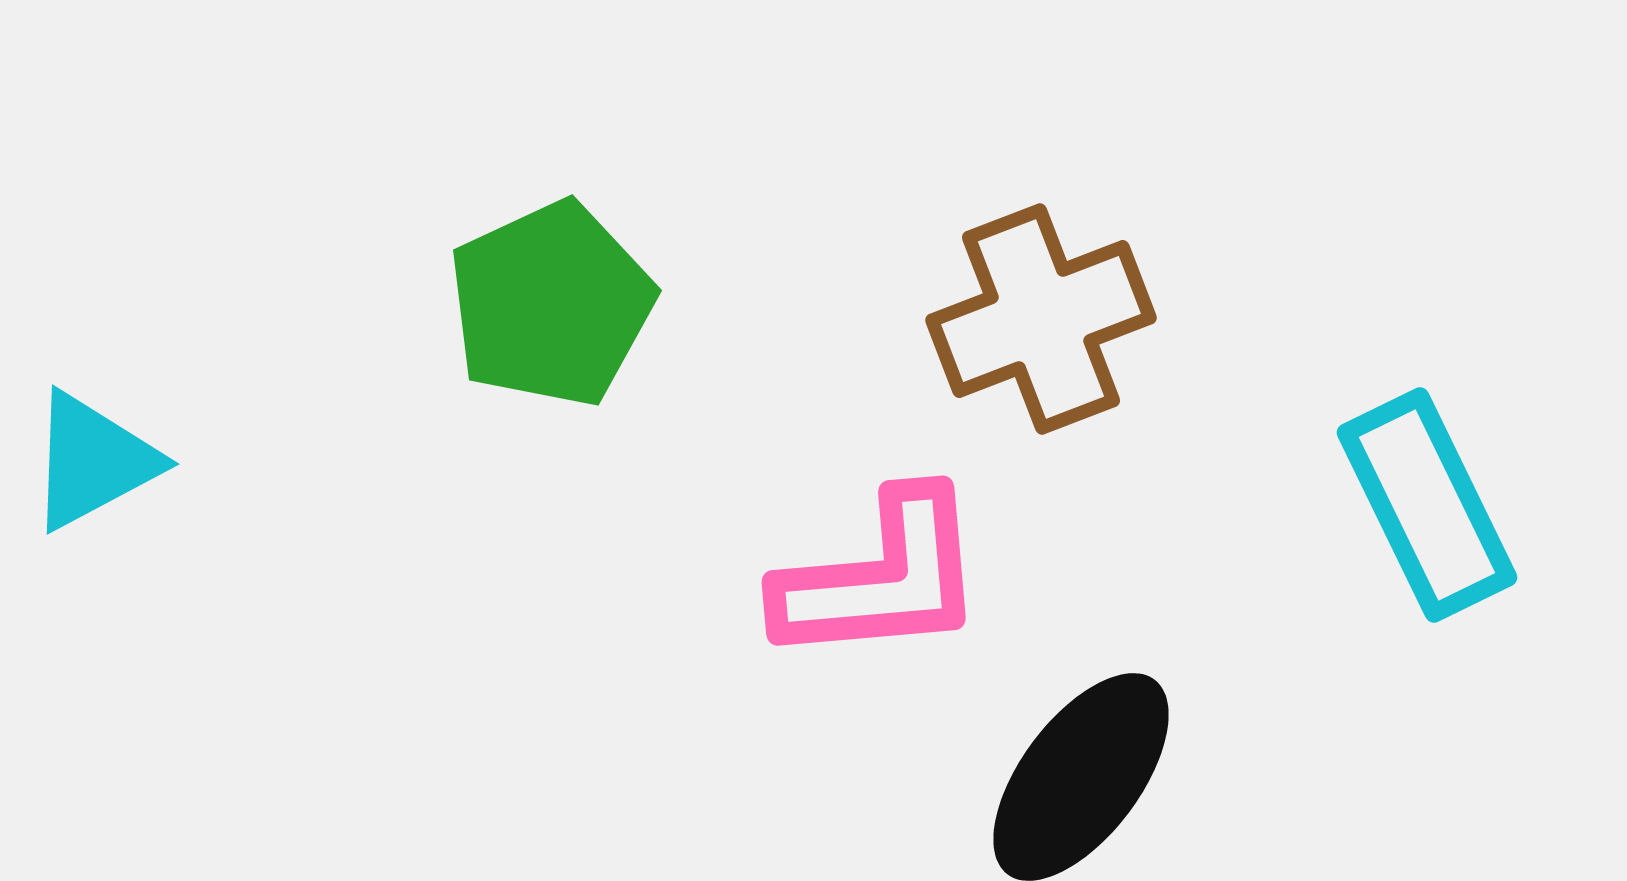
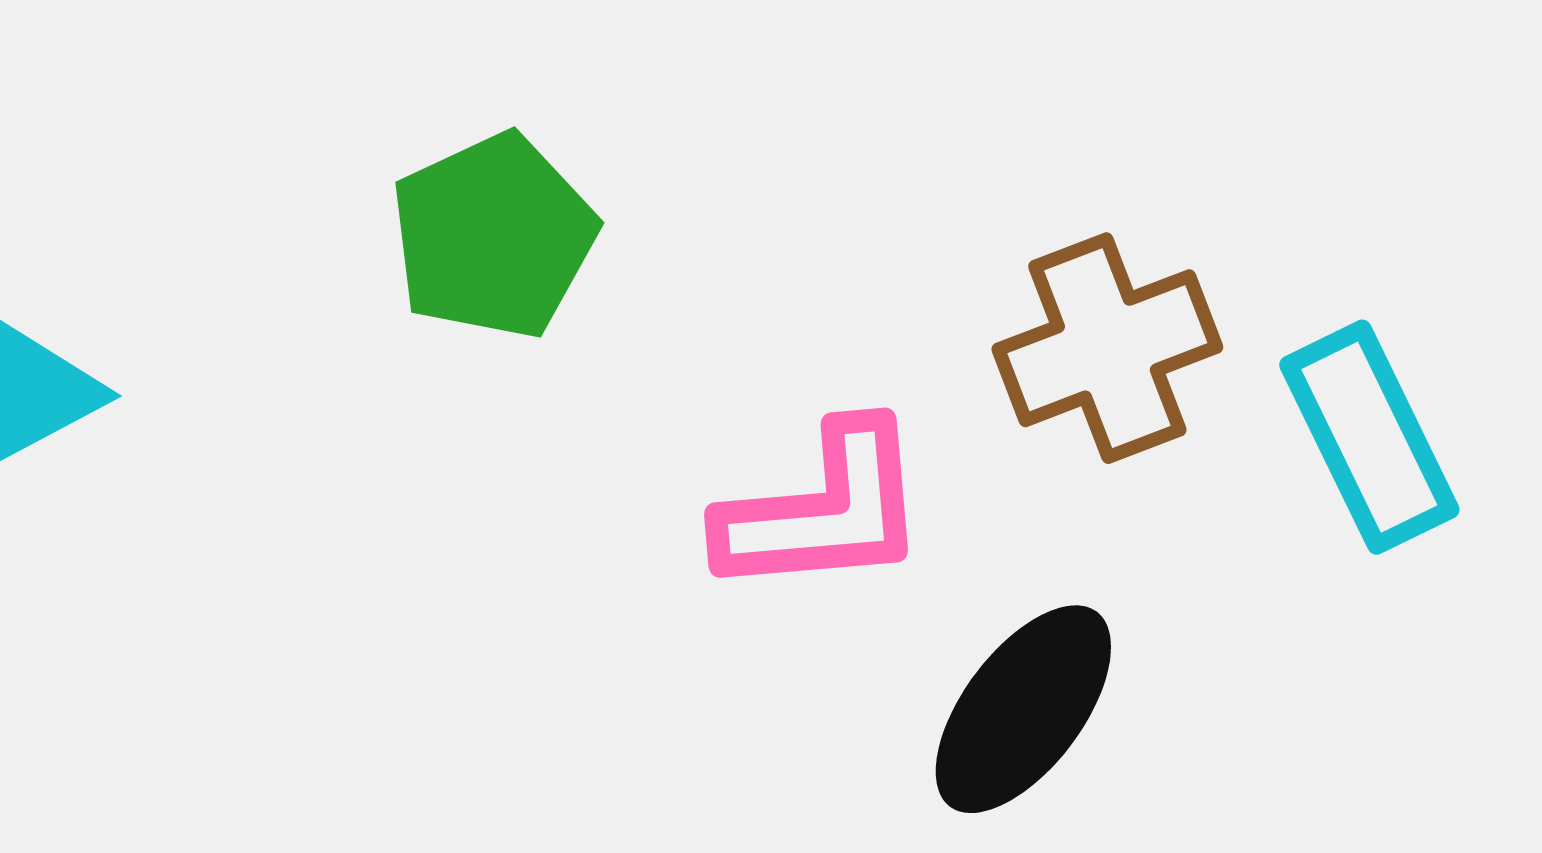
brown cross: (1041, 319) -> (1107, 348), moved

